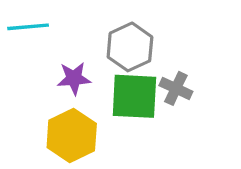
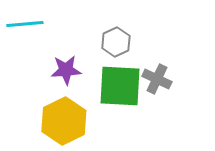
gray hexagon: (130, 47) -> (116, 42), size x0.7

